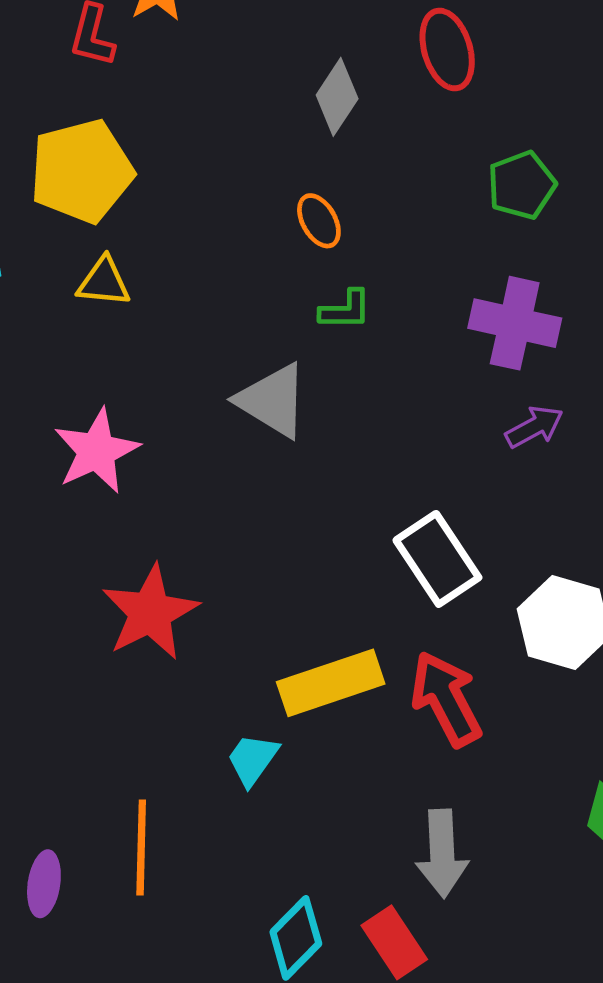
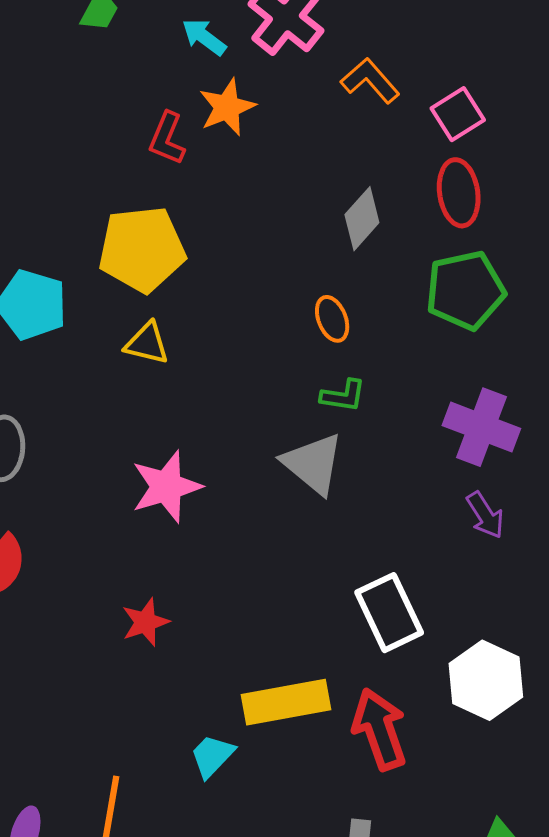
green pentagon: (522, 185) -> (465, 290), moved, size x1.4
gray triangle: (272, 401) -> (313, 464), moved
purple arrow: (534, 427) -> (485, 515), turned 78
pink star: (97, 451) -> (166, 487), moved
red star: (150, 612) -> (145, 622), size x0.6

